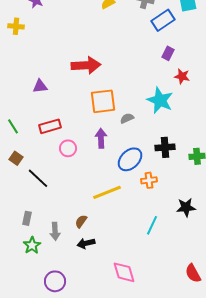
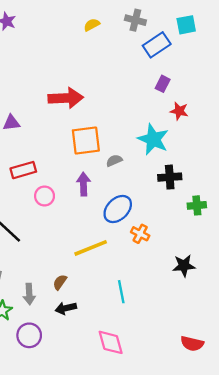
black cross: (165, 147) -> (170, 177), moved
orange cross: (149, 180) -> (140, 234), turned 35
cyan line: (152, 225) -> (121, 292), moved, turned -36
red semicircle: (193, 273) -> (192, 344), turned -48
purple circle: (55, 281) -> (29, 335), moved

